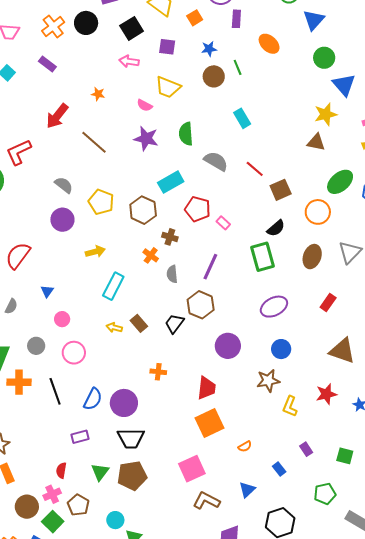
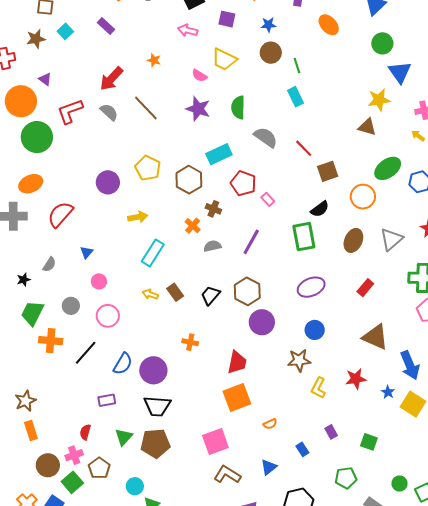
green line: (238, 67) -> (297, 66), moved
gray semicircle: (64, 185) -> (109, 112), moved
gray semicircle: (172, 274) -> (212, 246), turned 78
brown hexagon: (201, 305) -> (247, 291), moved
black line: (55, 391) -> (86, 353), turned 56

